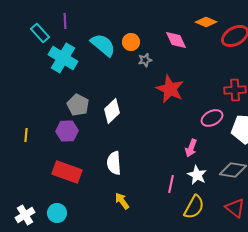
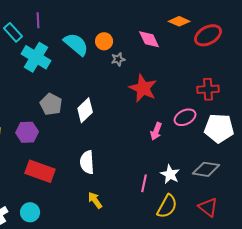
purple hexagon: (67, 131) -> (27, 132), moved
pink arrow: (191, 148) -> (156, 131), moved

